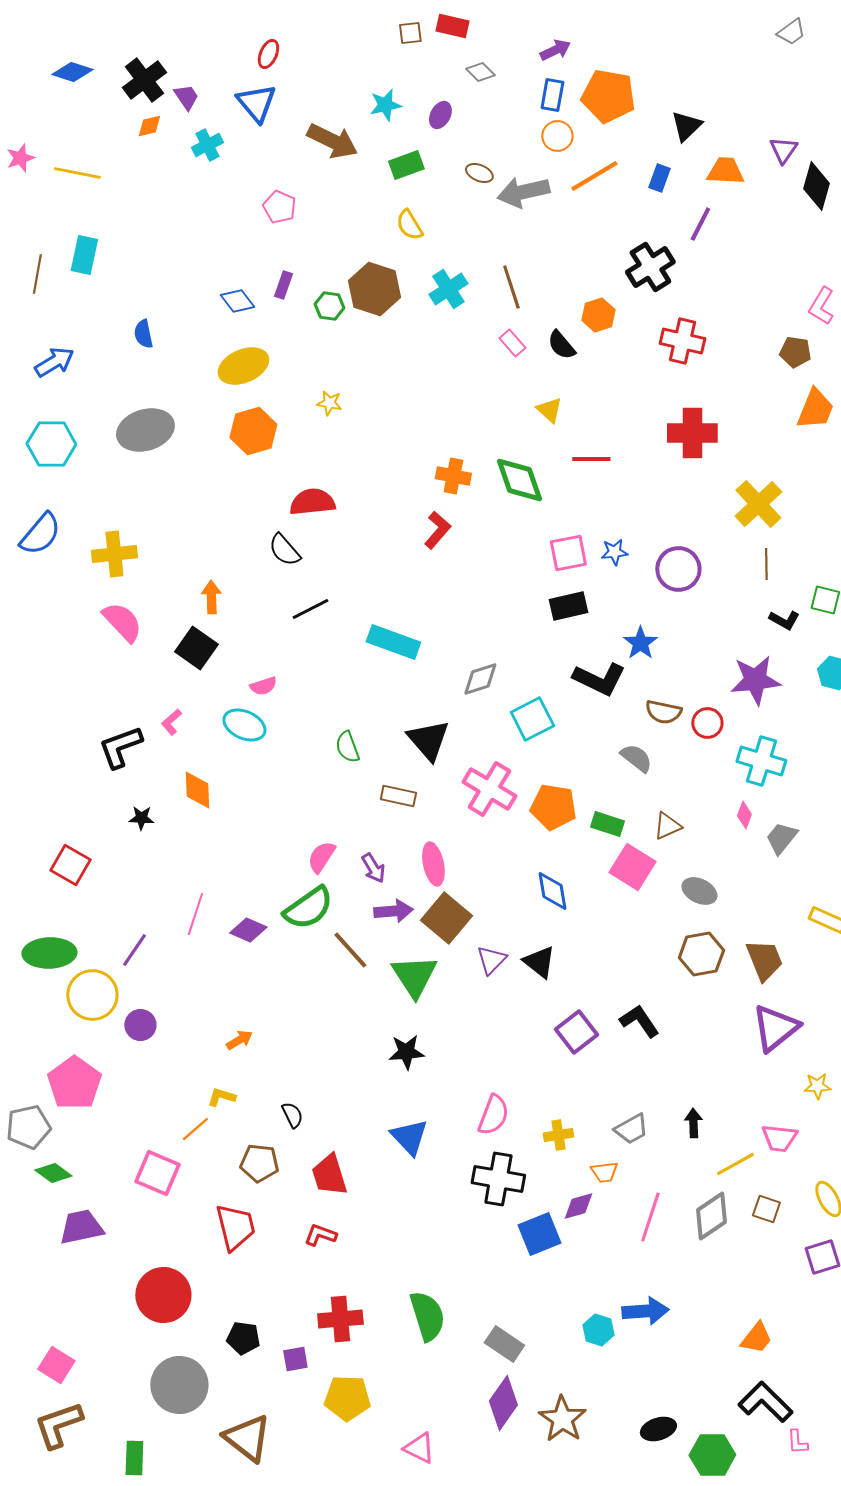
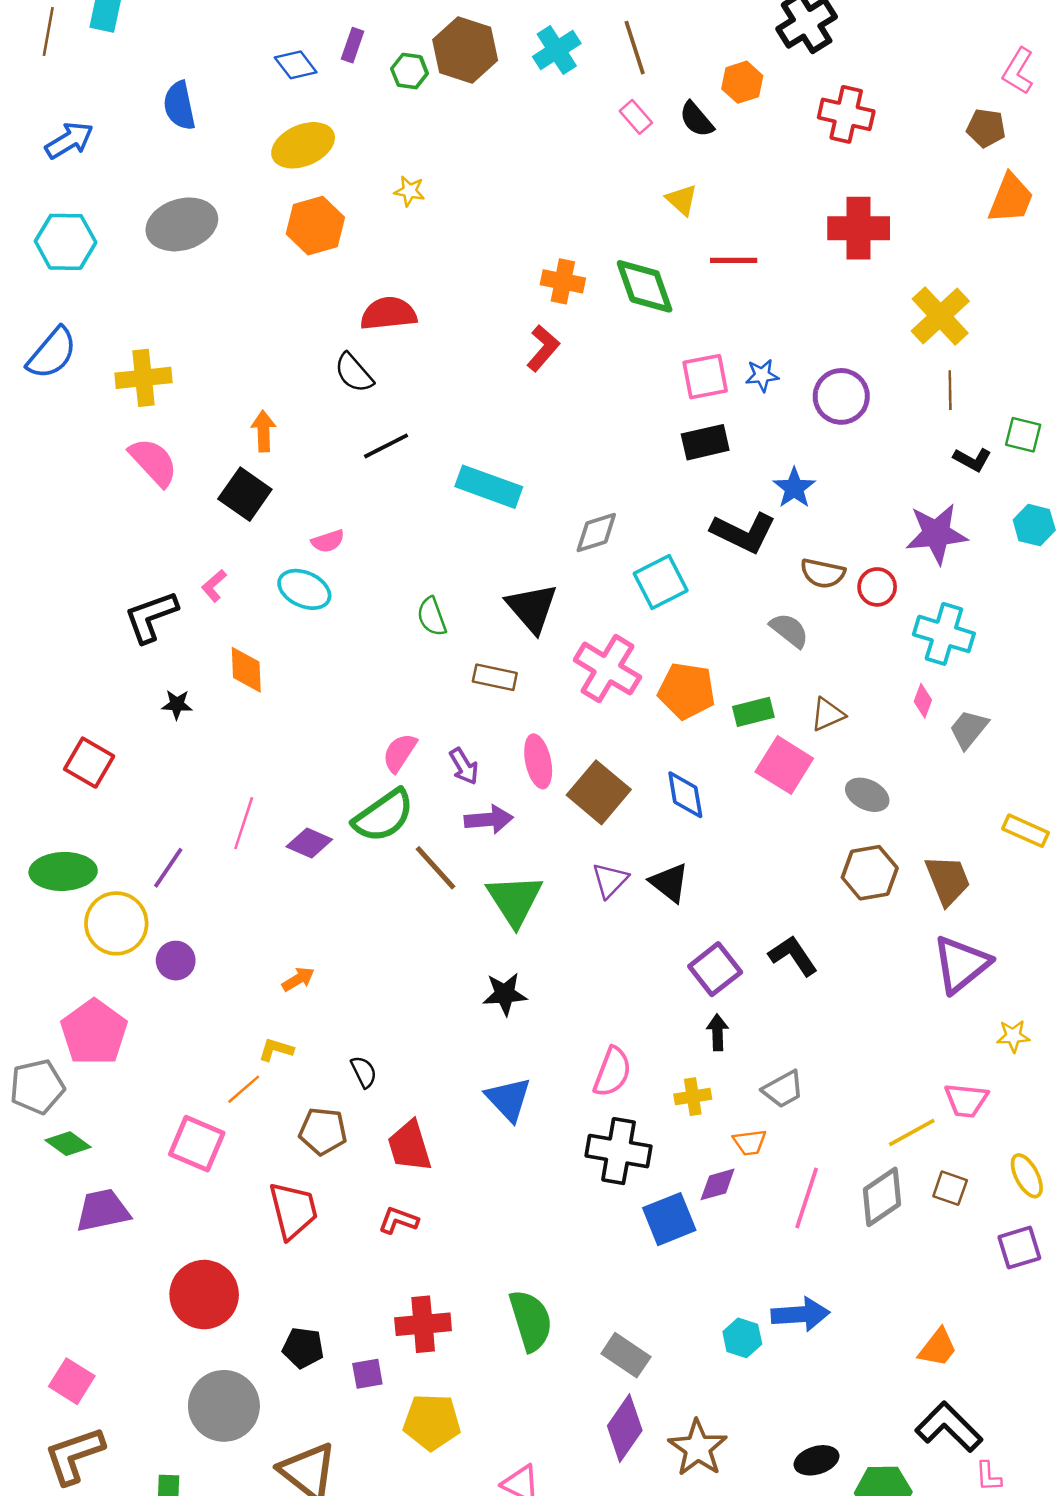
blue semicircle: (143, 334) -> (179, 106), size x1.4
green rectangle: (607, 824) -> (753, 712), turned -32
brown square: (446, 918) -> (599, 792), moved
black arrow: (693, 1123) -> (718, 1032), moved

